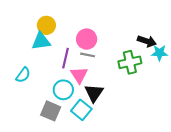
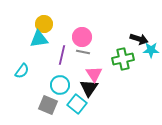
pink triangle: (79, 75) -> (94, 74), moved

